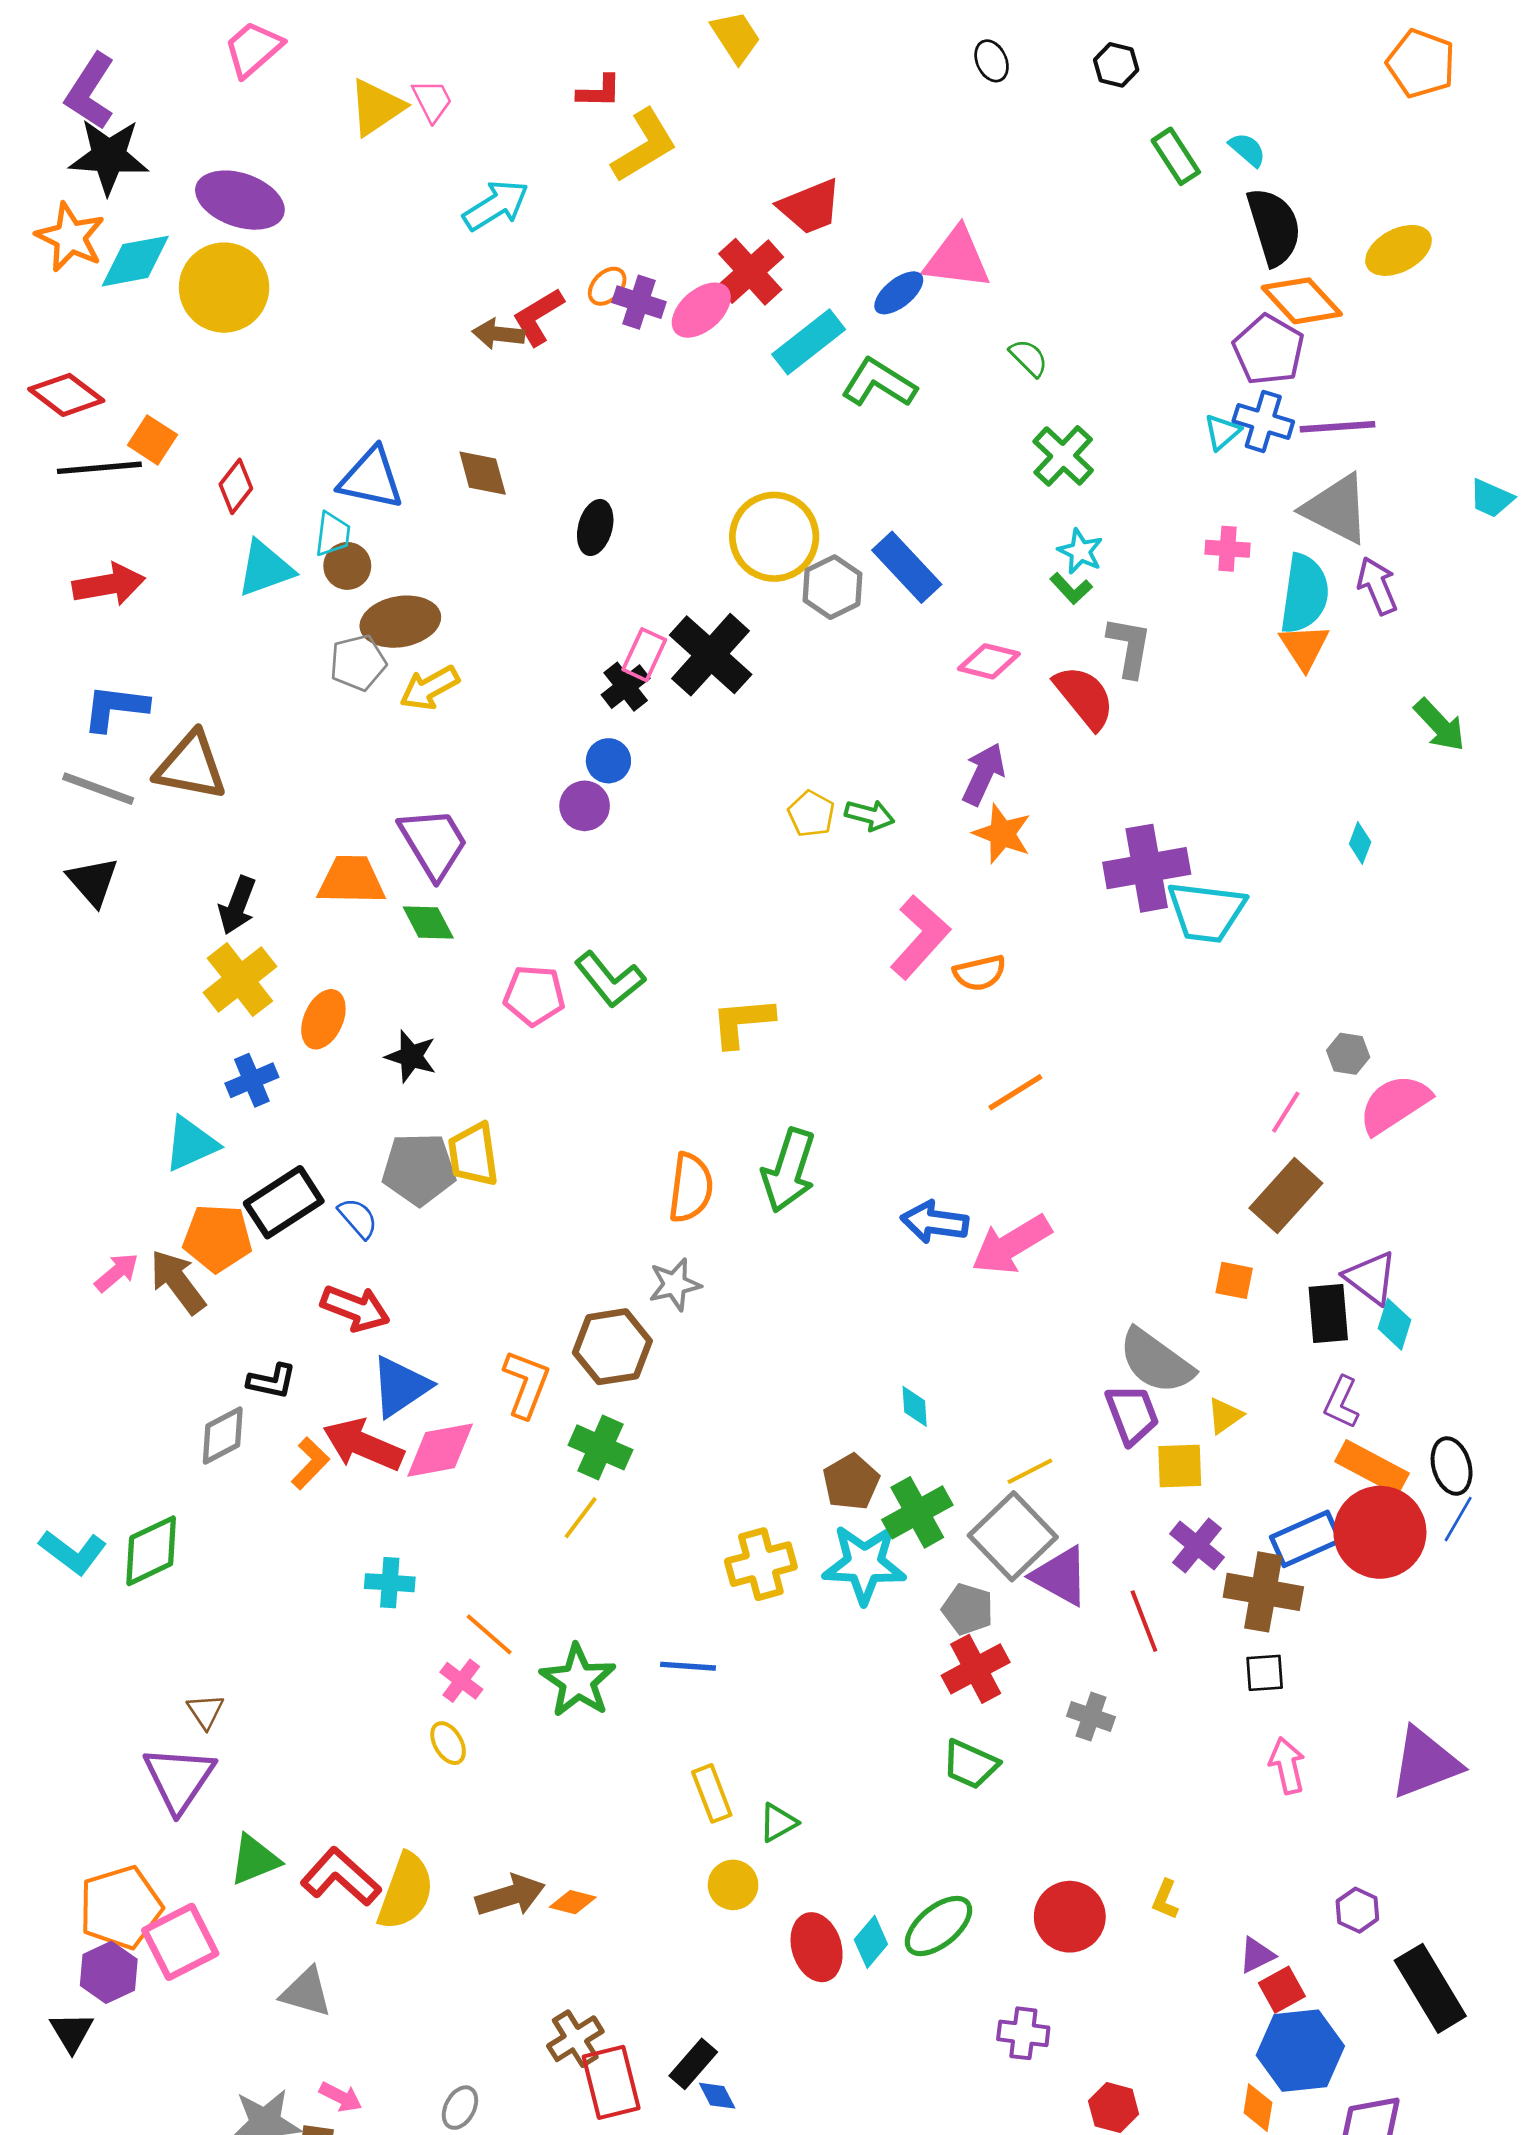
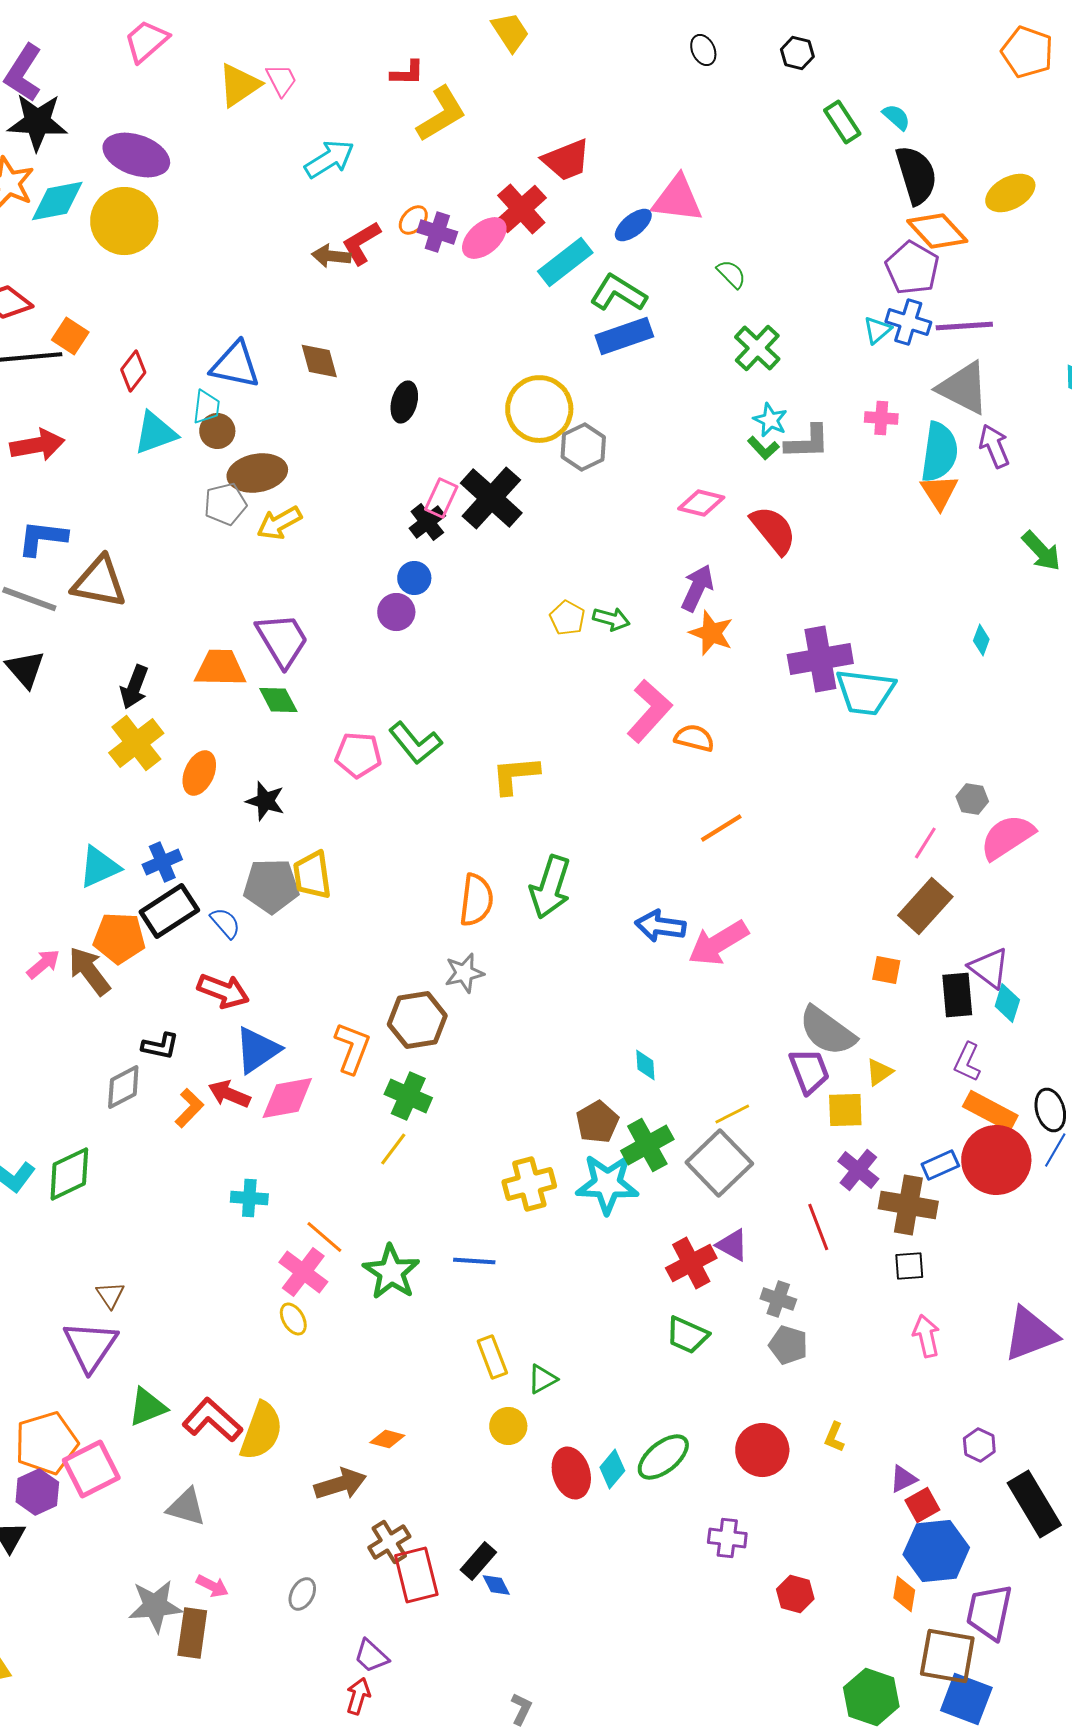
blue rectangle: (907, 567) -> (624, 336), moved, turned -66
gray L-shape: (1129, 647) -> (807, 442), moved, turned 78
orange semicircle: (980, 973) -> (694, 738), turned -153
blue cross: (252, 1080) -> (162, 862), moved
red arrow: (363, 1445) -> (229, 1094), size x0.7
blue rectangle: (1306, 1539) -> (940, 1165), size x0.7
purple triangle: (1060, 1576) -> (732, 1245), moved, size x0.7
gray pentagon: (968, 1609) -> (788, 1345), moved
pink cross: (461, 1681) -> (303, 1272), size x1.5
brown arrow: (510, 1895) -> (340, 1484), moved

